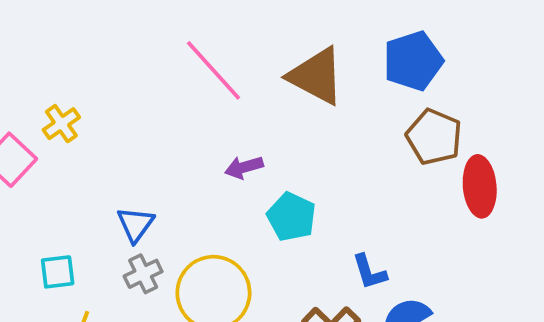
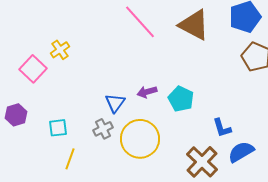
purple arrow: (244, 167) -> (147, 92), moved
blue triangle: (136, 224) -> (115, 103), moved

